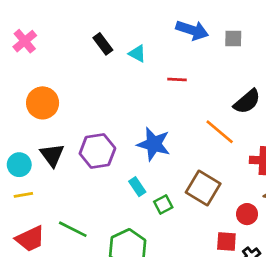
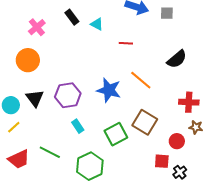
pink cross: (25, 41) -> (37, 27), moved
orange line: (220, 132) -> (141, 80), moved
cyan rectangle: (137, 187) -> (78, 126), moved
yellow line: (23, 195) -> (14, 127), turned -32
green square: (163, 204) -> (116, 134), size x1.6

